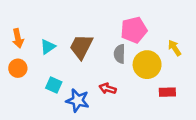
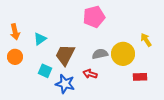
pink pentagon: (134, 30) -> (94, 17), moved
brown trapezoid: (81, 47) -> (65, 55), moved
gray semicircle: (120, 54) -> (100, 54), moved, turned 77

